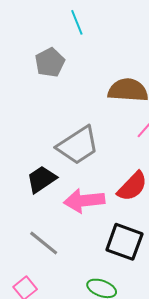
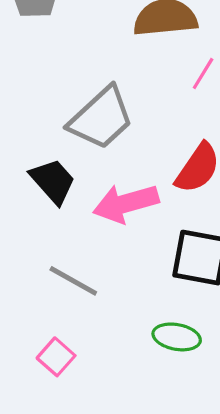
black trapezoid: (41, 179) -> (53, 181), turned 92

